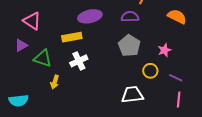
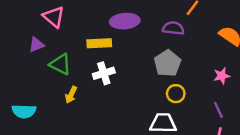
pink star: (164, 50) -> (222, 76), moved
yellow circle: (150, 71) -> (176, 94), moved
purple line: (176, 78) -> (218, 110), turned 32

